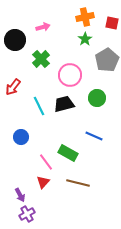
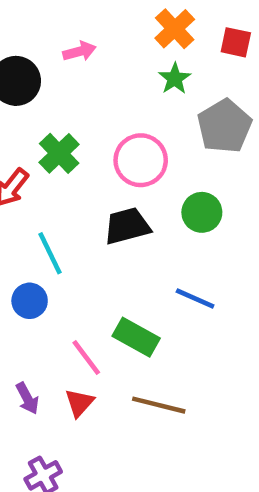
orange cross: (85, 17) -> (175, 29), turned -30
green cross: (41, 59) -> (59, 153), moved
cyan line: (39, 106) -> (50, 253), moved
purple arrow: (20, 195) -> (27, 398), moved

